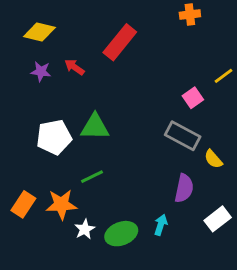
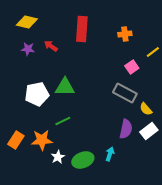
orange cross: (190, 15) -> (125, 34), moved
red rectangle: (120, 42) -> (82, 29), turned -35
white rectangle: (218, 219) -> (149, 131), moved

